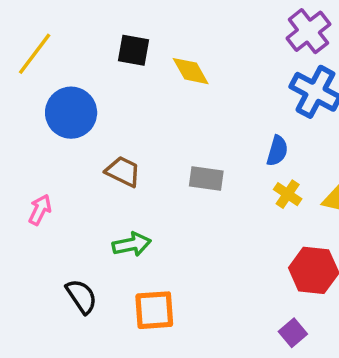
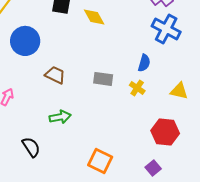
yellow cross: (288, 194) -> (137, 88), moved
orange square: (154, 310) -> (100, 161), moved, turned 30

